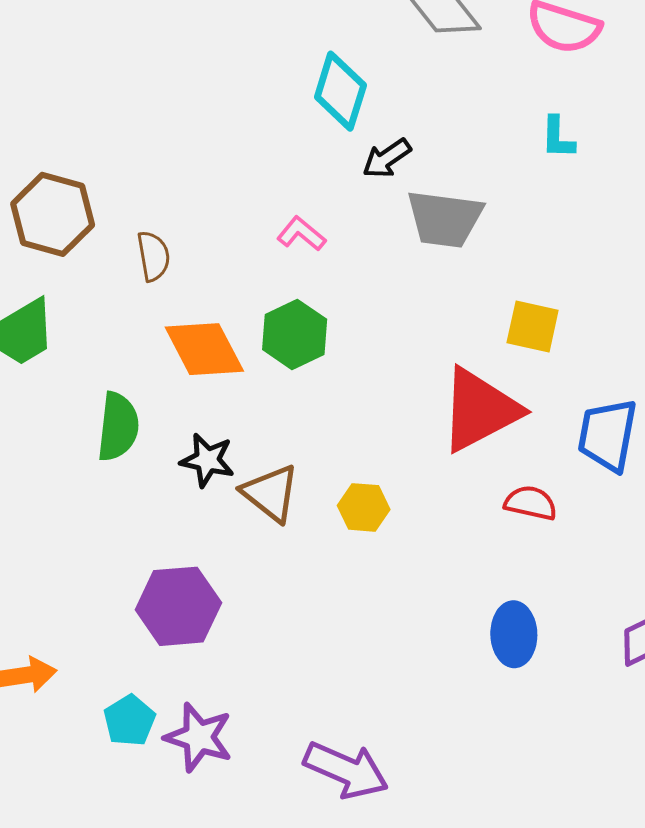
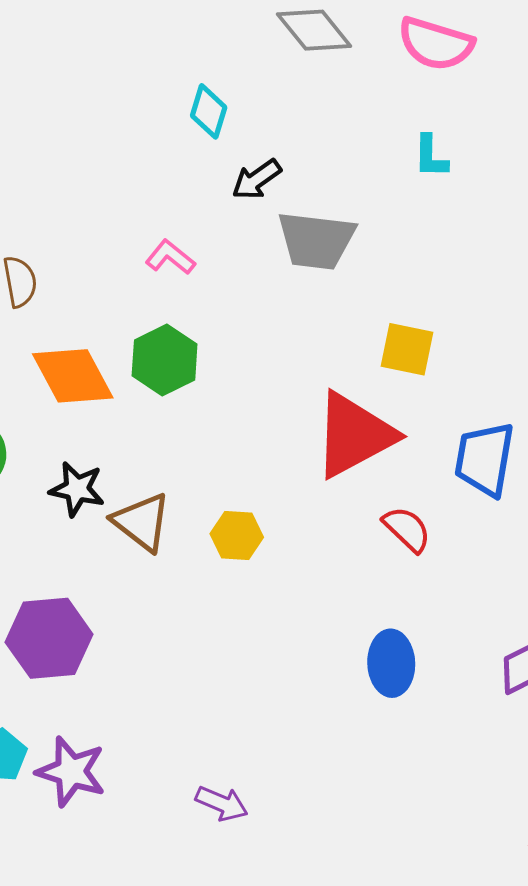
cyan diamond: (340, 91) -> (209, 111), size x0.7
red semicircle: (531, 503) -> (407, 529), turned 32
purple arrow: (346, 770) -> (222, 803), size x0.6

